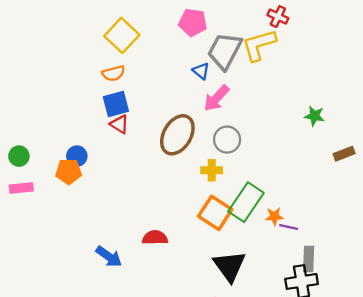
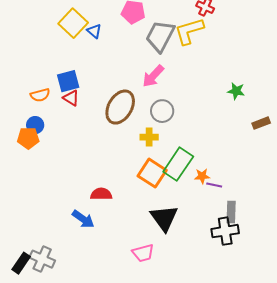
blue triangle: (201, 71) -> (94, 31), moved
orange semicircle: (114, 73) -> (40, 95), moved
blue arrow: (109, 257) -> (83, 219), moved

